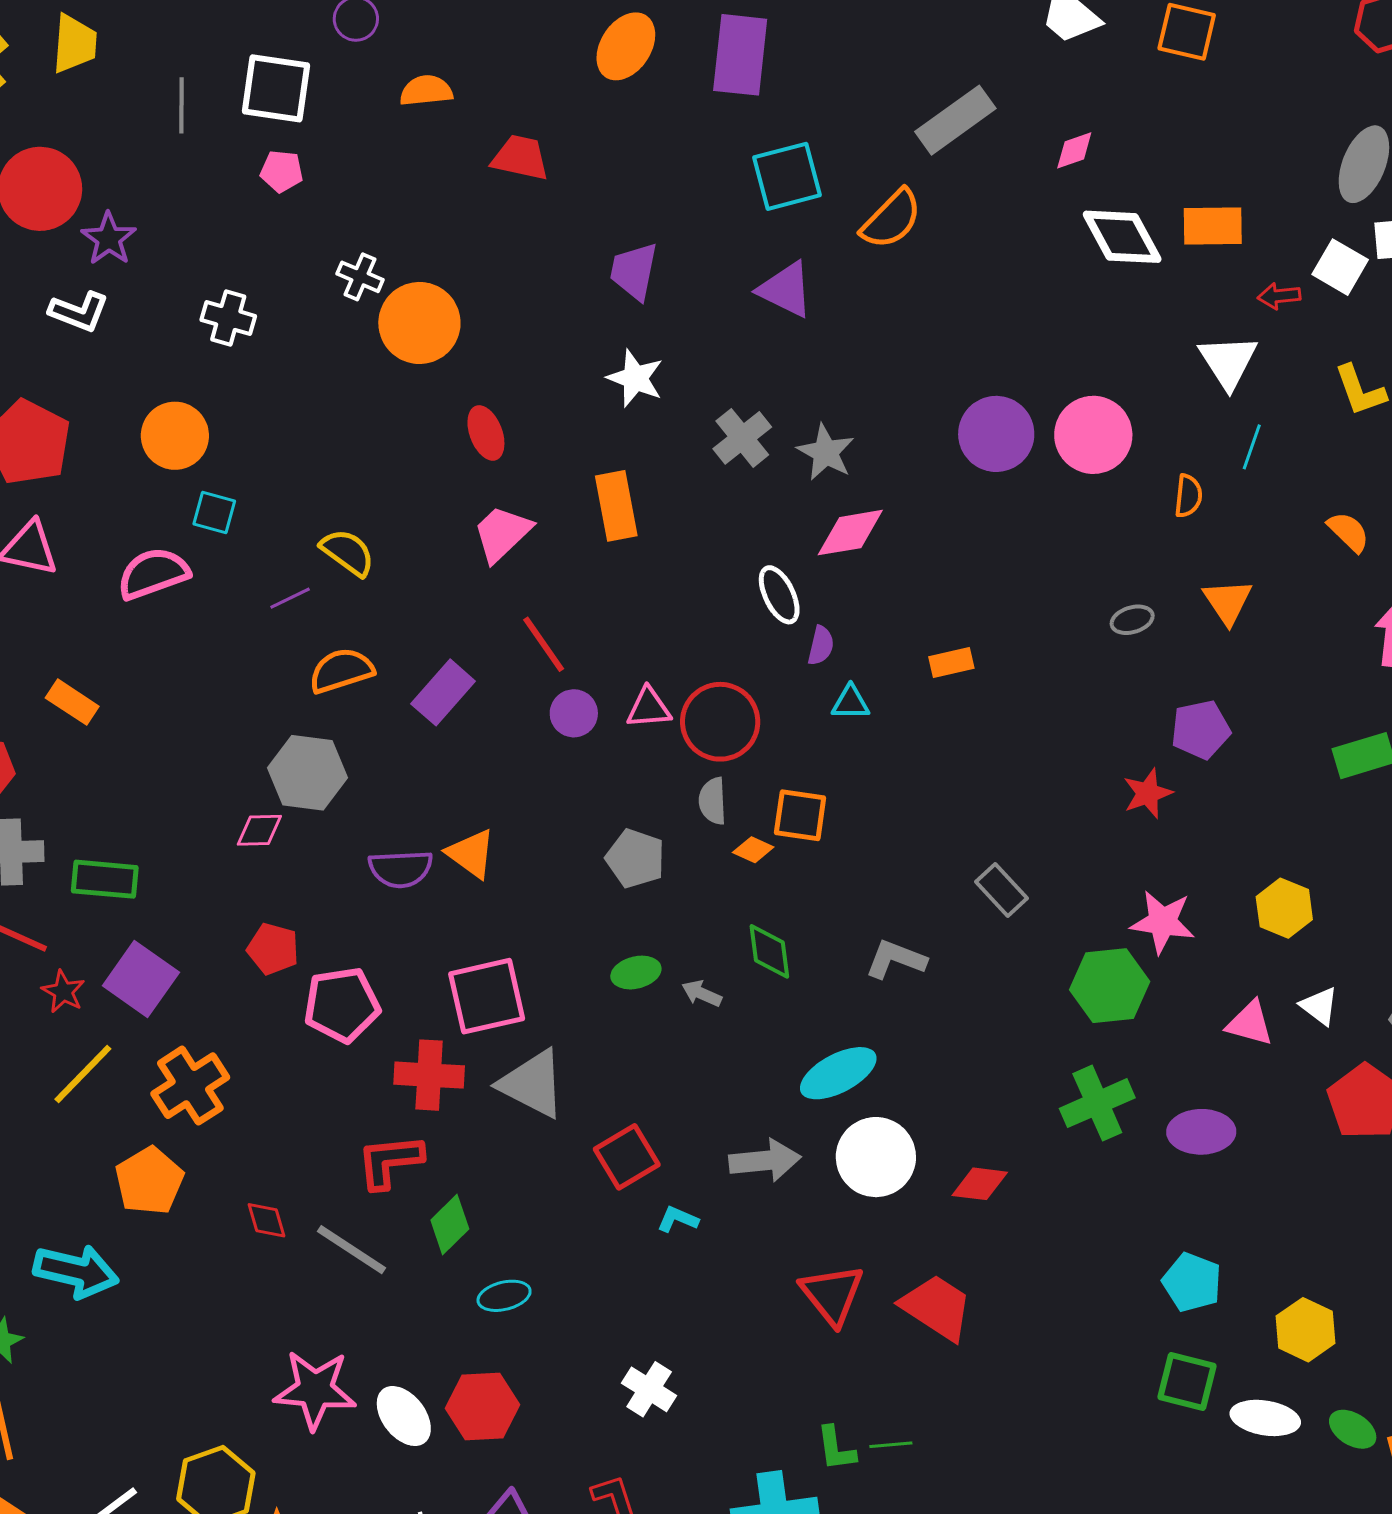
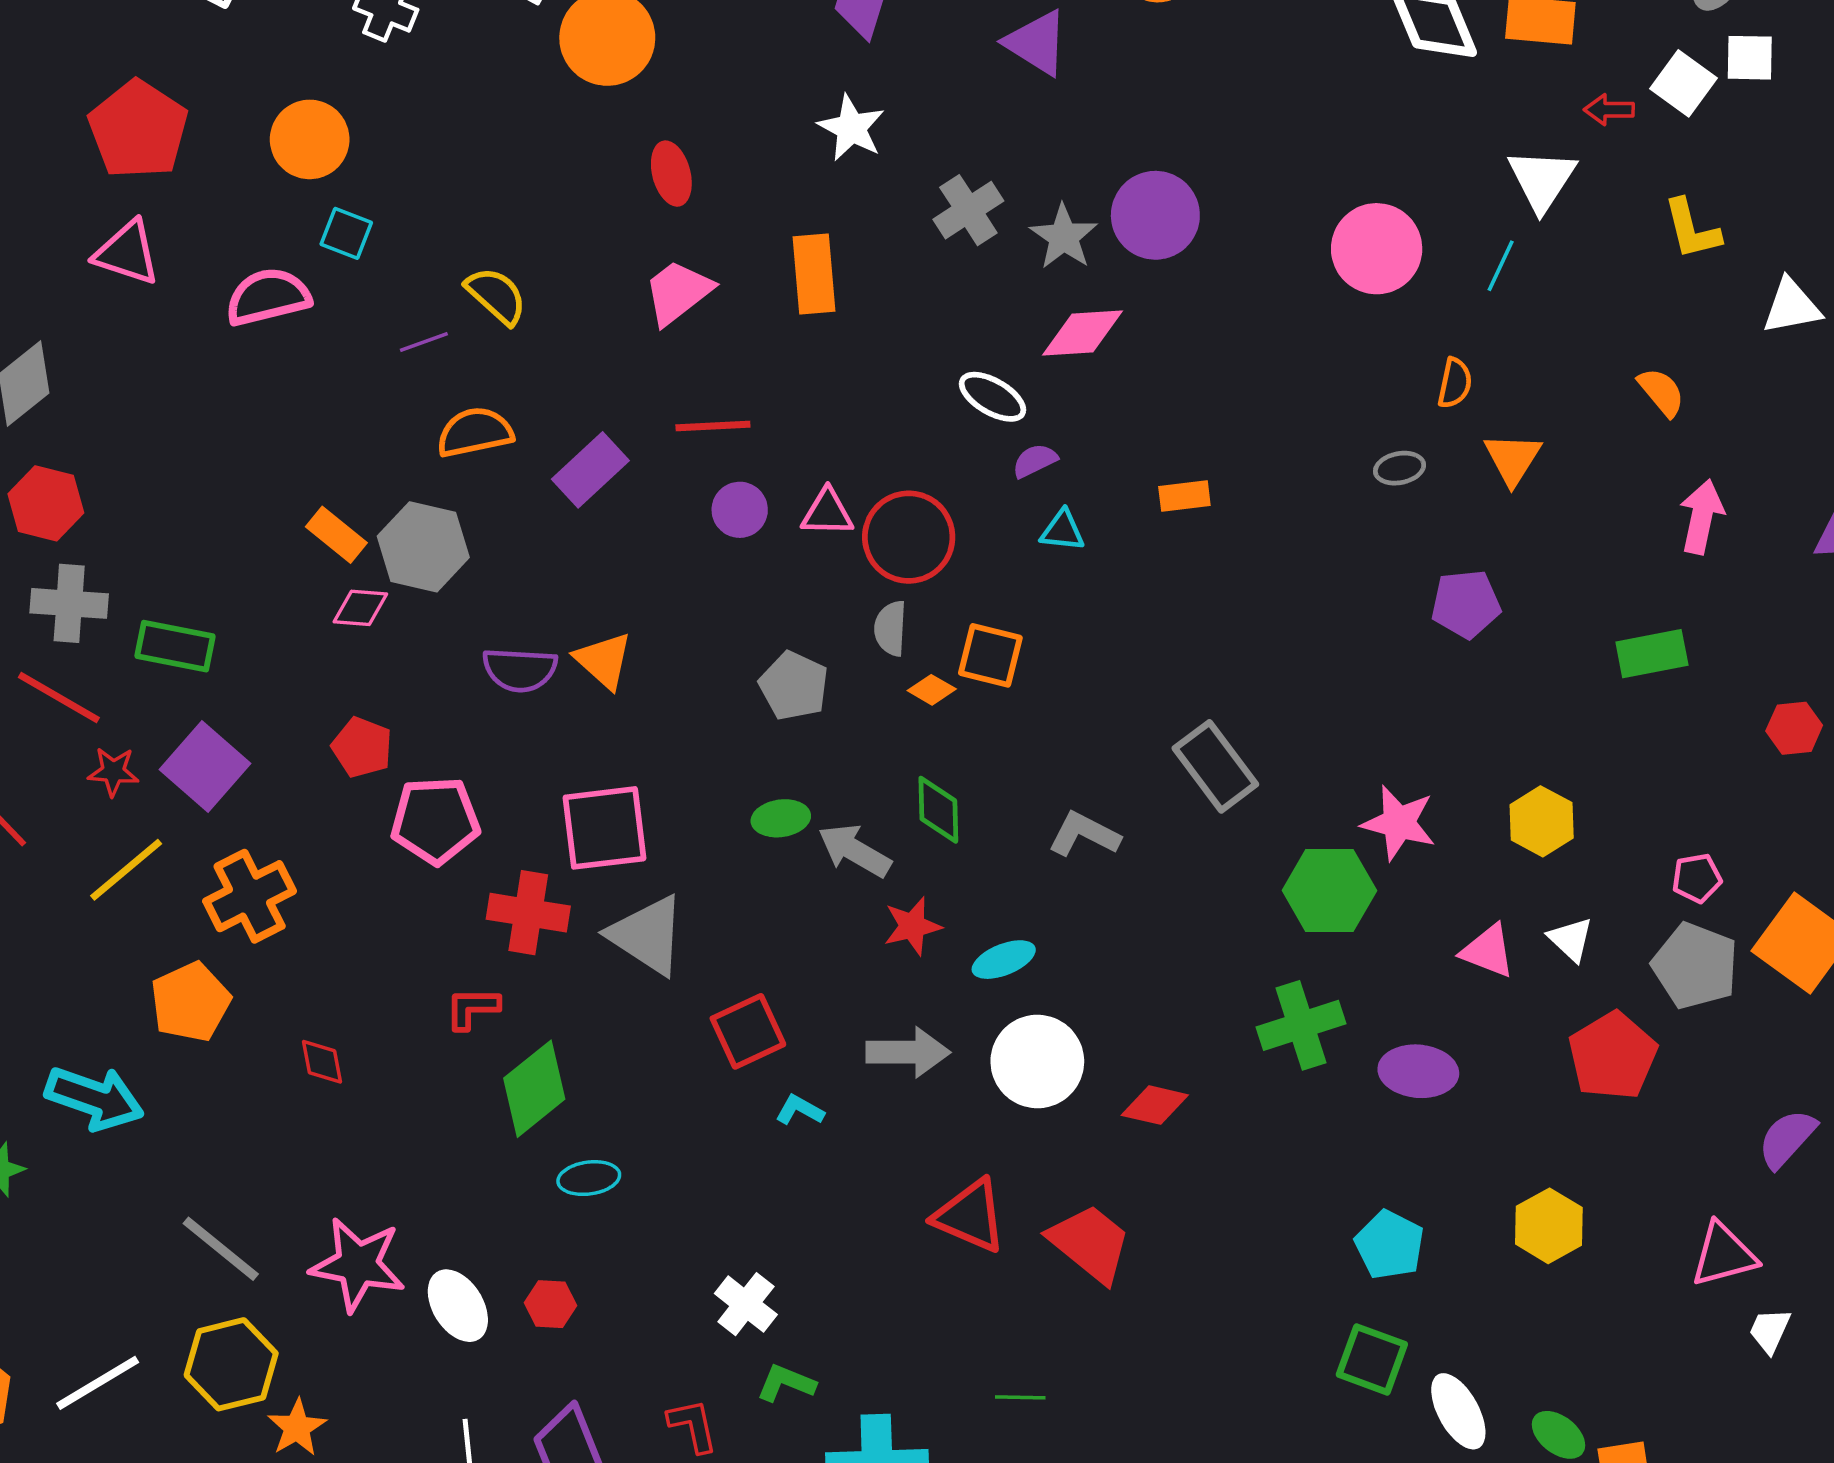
purple circle: (996, 434) -> (1155, 215), moved
cyan line: (1252, 447) -> (1501, 266), moved
orange semicircle: (1188, 496) -> (1455, 383), moved
white ellipse: (779, 595) -> (992, 397), turned -40
red line: (544, 644) -> (713, 426), turned -64
purple semicircle: (821, 646) -> (1035, 461), turned -135
orange rectangle: (72, 702) -> (336, 535), moved
red star: (1148, 793) -> (912, 926), moved
gray rectangle: (1002, 890) -> (1215, 766), size x1.4
red star: (63, 991) -> (113, 772), turned -30
gray arrow: (702, 993) -> (855, 851), size x1.6
cyan ellipse: (838, 1073) -> (1004, 960), size x0.7
red L-shape: (390, 1161) -> (472, 1008), size x0.7
green diamond: (450, 1224) -> (534, 1089), size x1.4
gray line: (352, 1250) -> (221, 1249), moved
red triangle: (832, 1294) -> (970, 1216), turned -34
yellow hexagon: (1306, 1330) -> (1549, 1226), moved
red hexagon: (483, 1407) -> (550, 1304), size x0.6
white ellipse: (1265, 1418) -> (1458, 1411), turned 46
green L-shape: (836, 1448) -> (786, 1383), moved, turned 114

